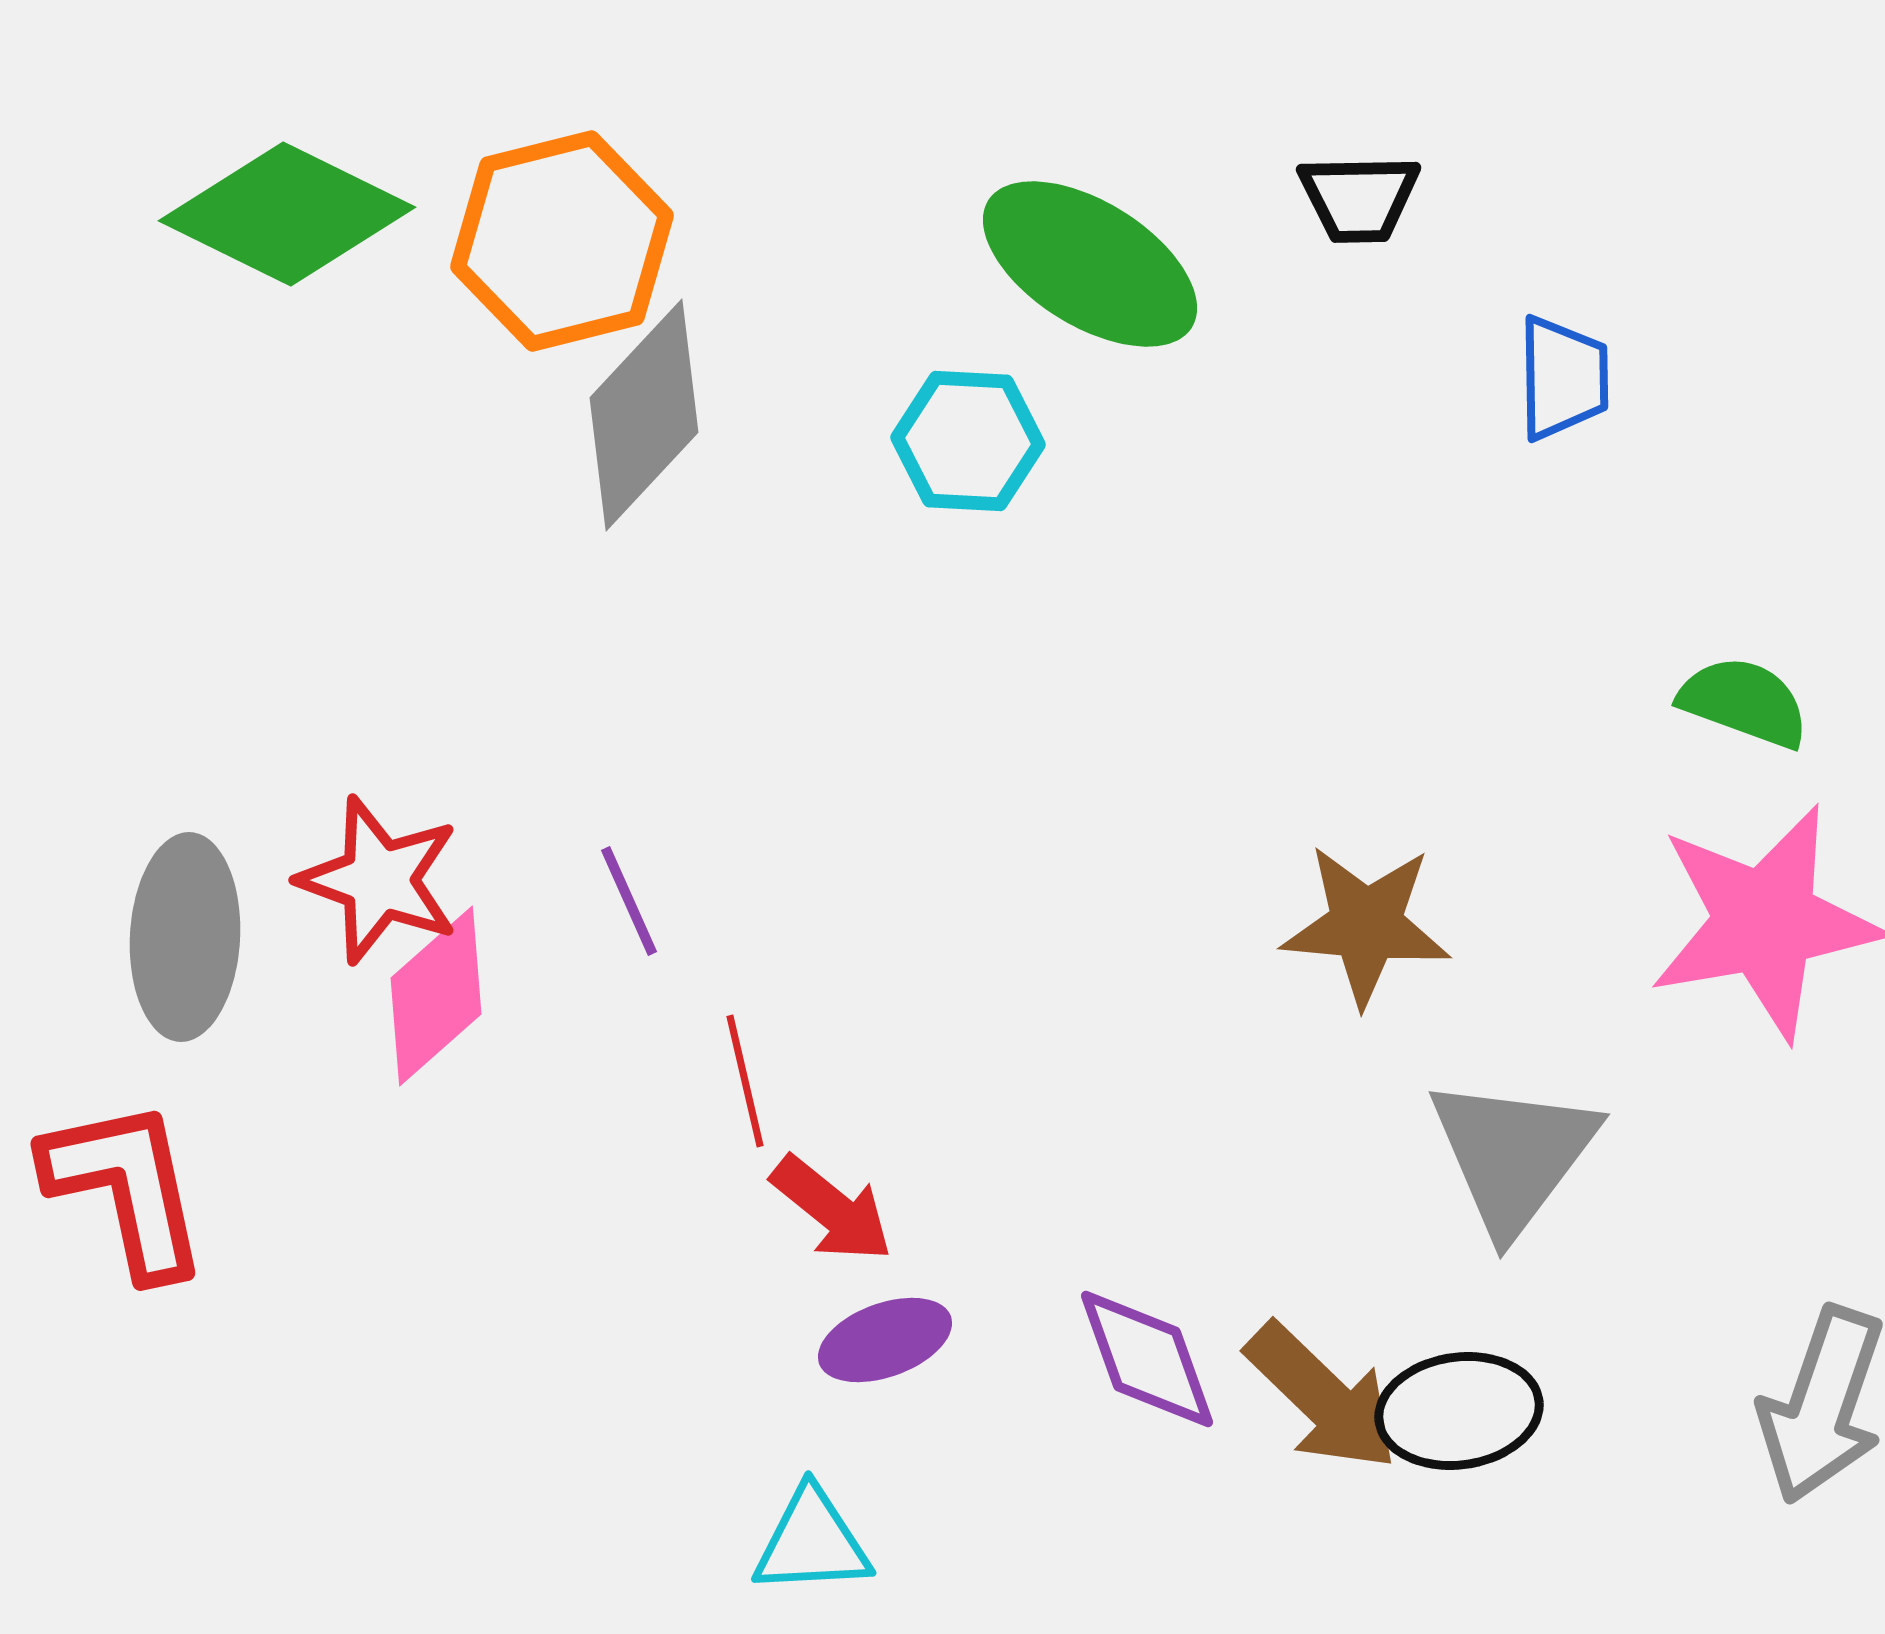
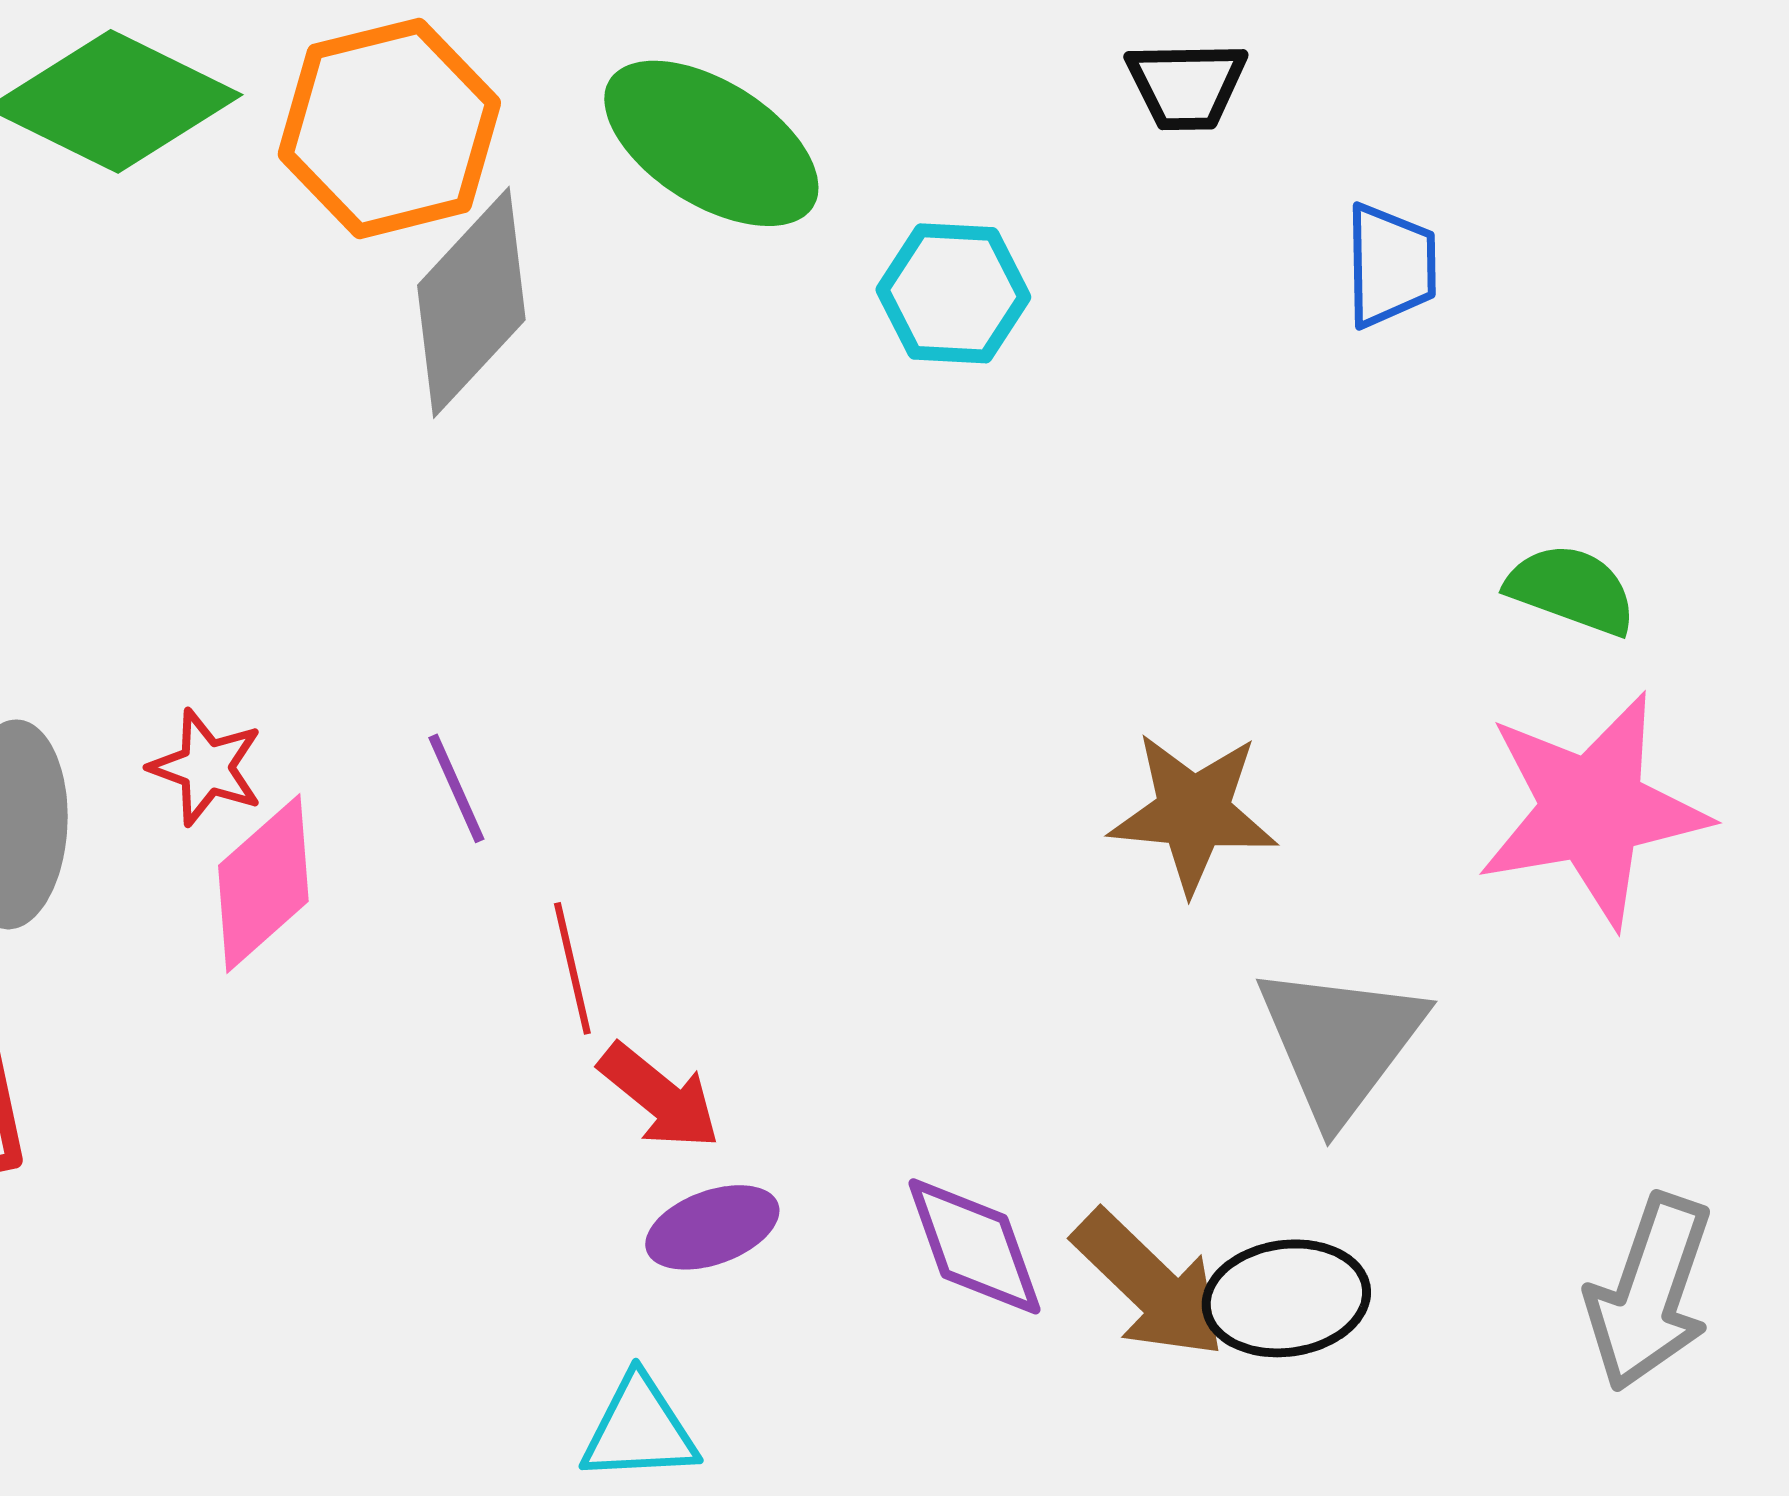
green ellipse: (1090, 264) -> (711, 143), moved
cyan hexagon: (968, 441) -> (953, 293), moved
red star: (379, 880) -> (206, 767), size x0.7

